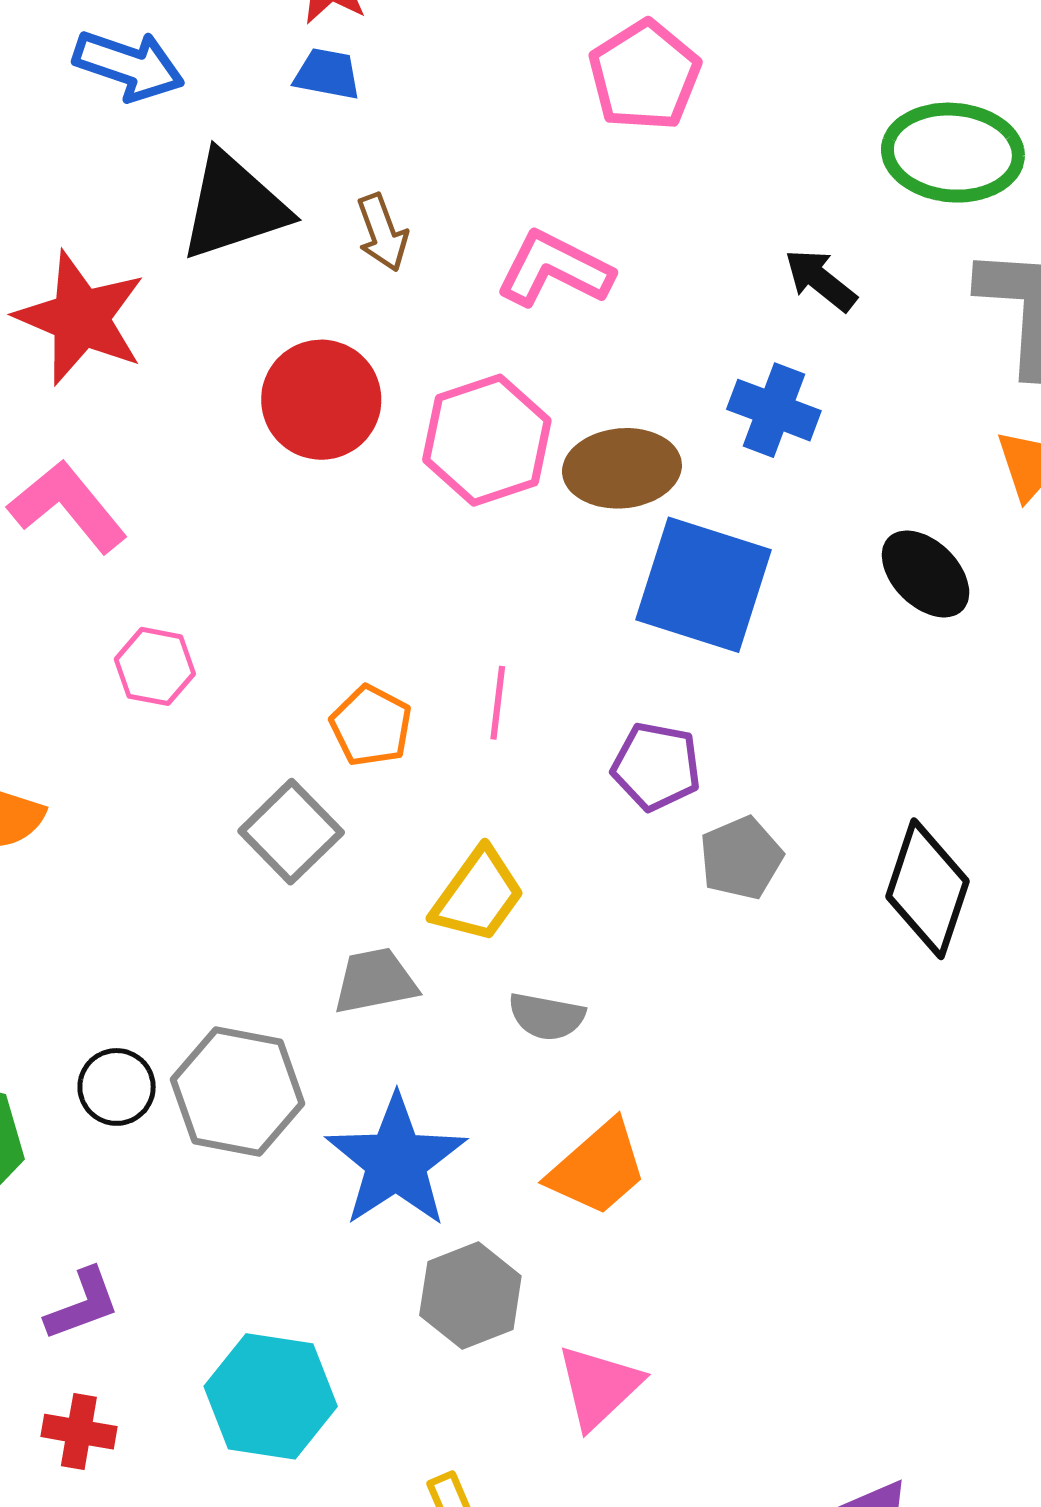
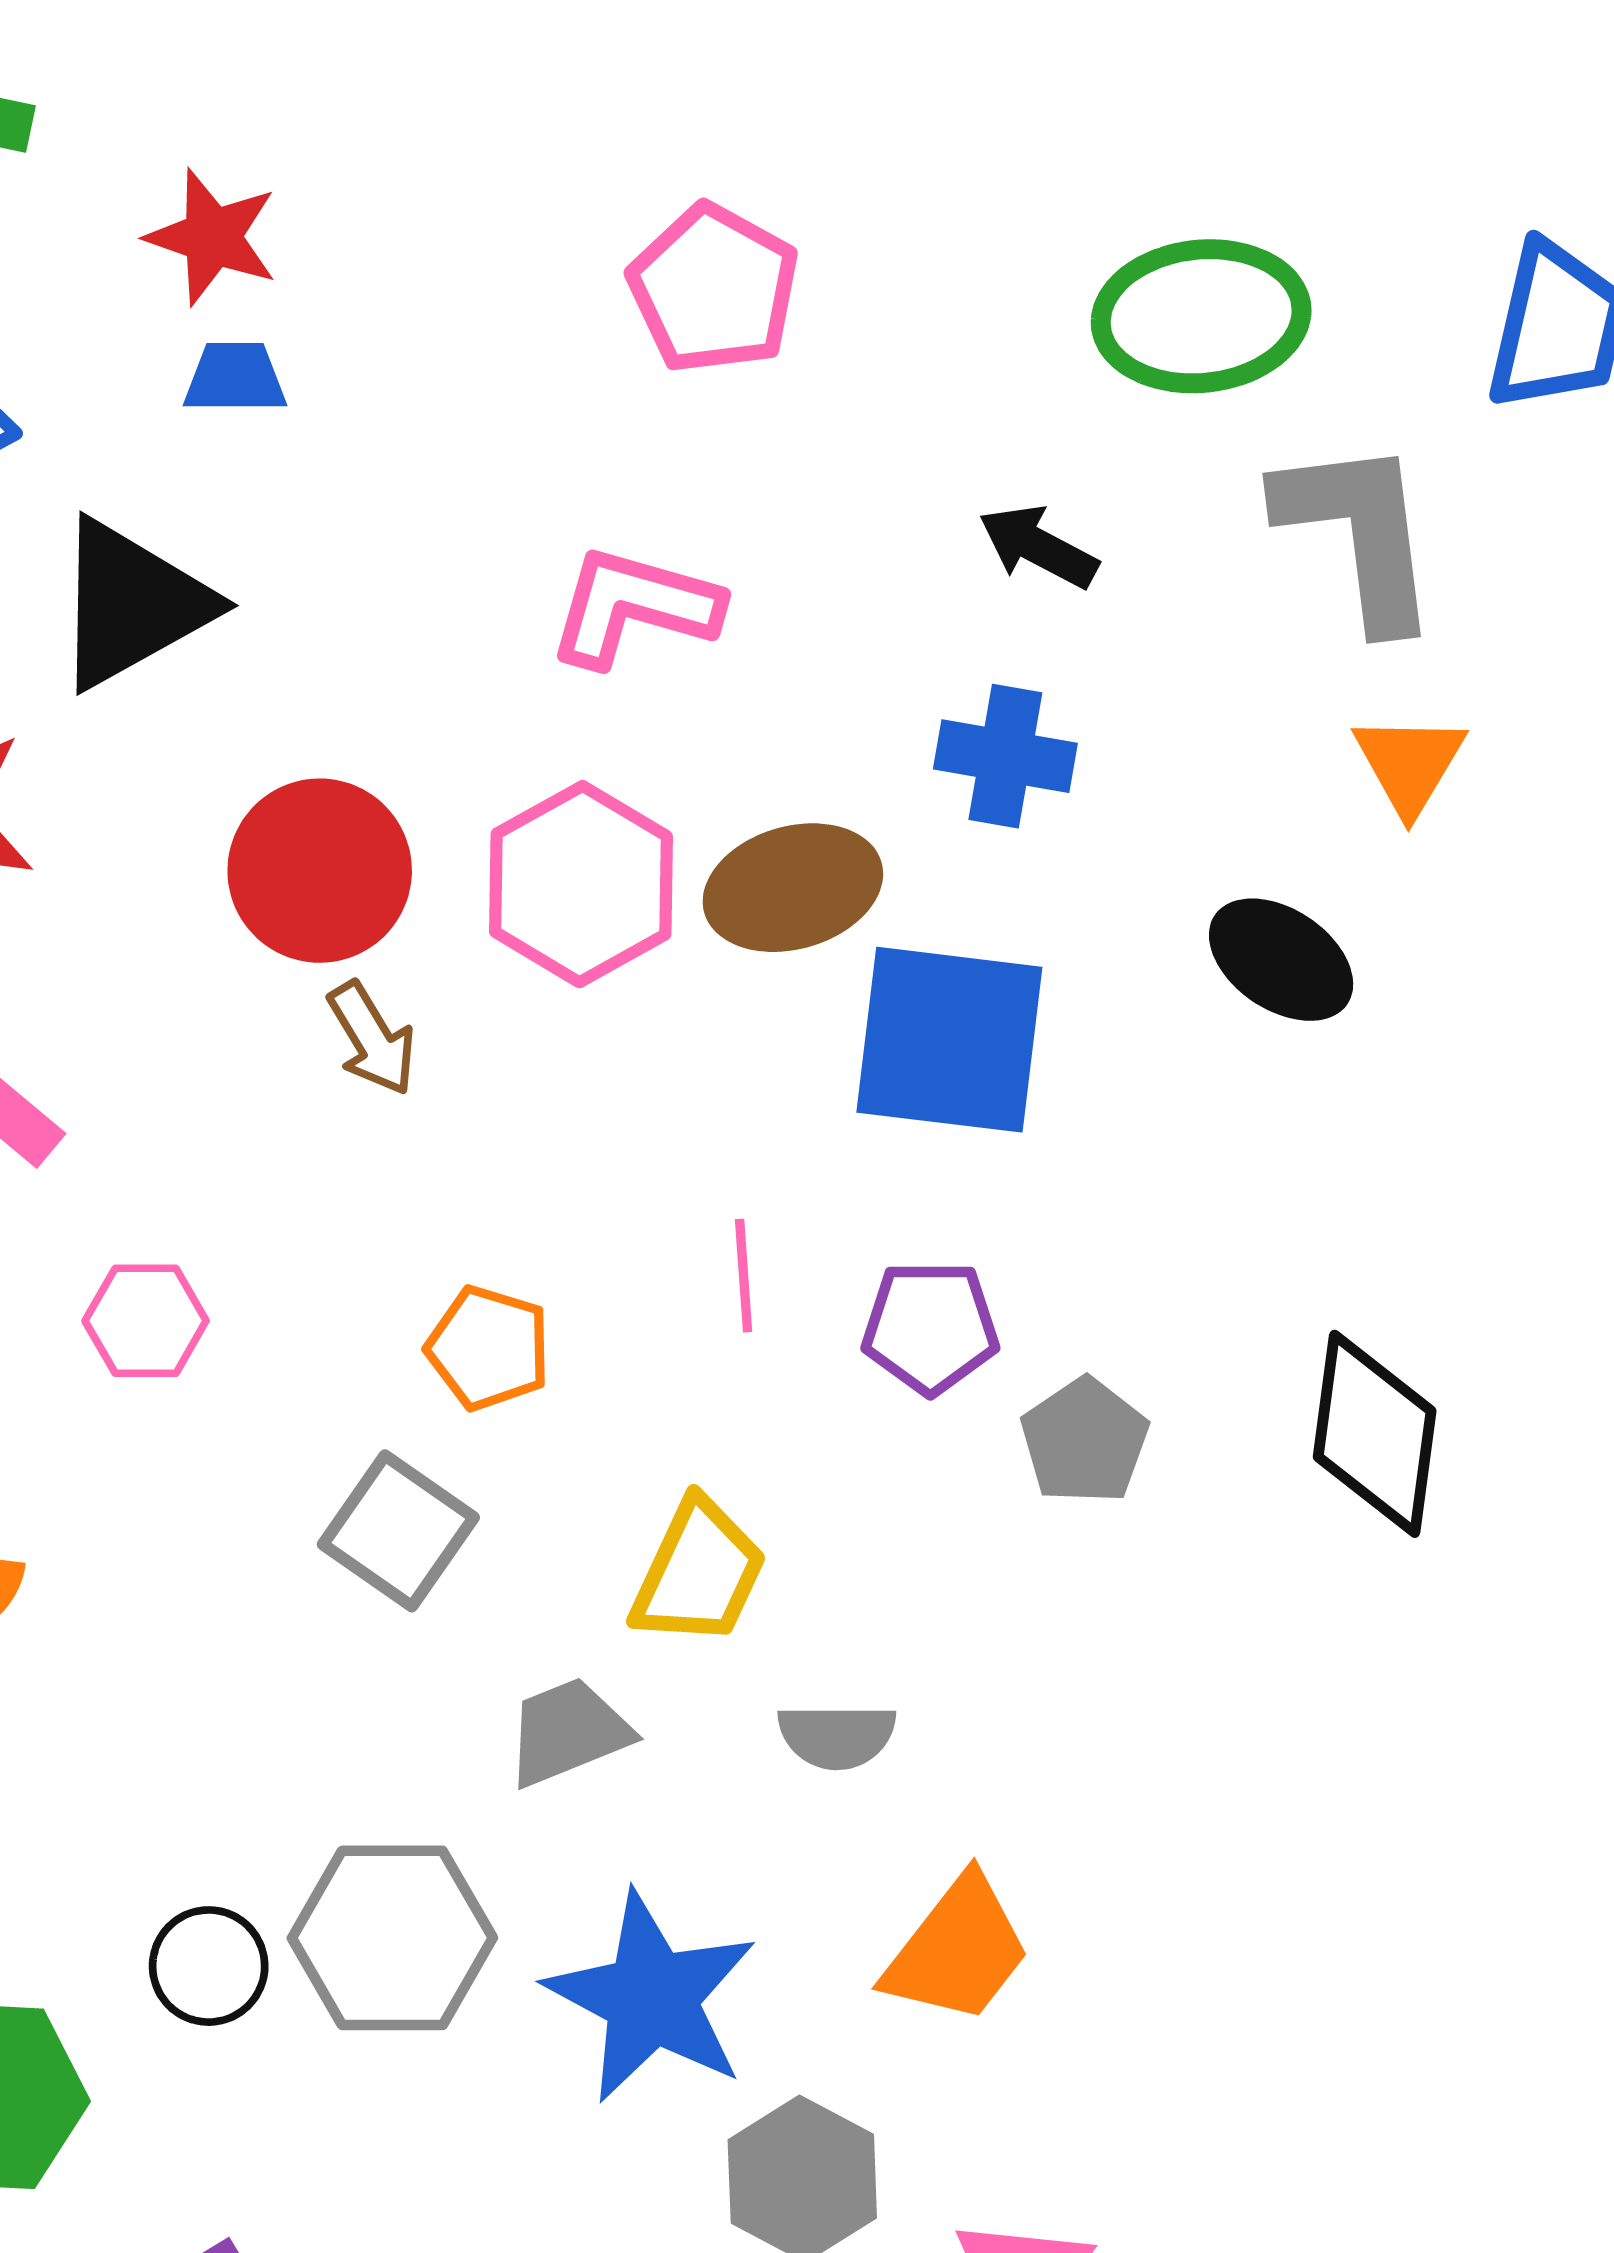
brown arrow: (382, 233) -> (372, 1039), moved
pink line: (498, 703) -> (744, 1276), moved

